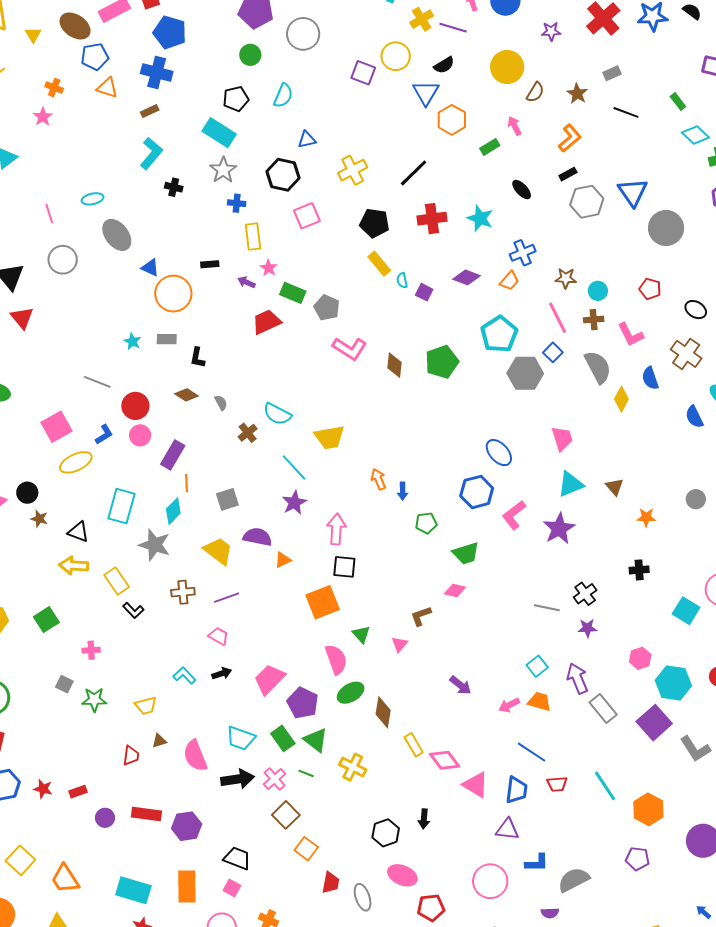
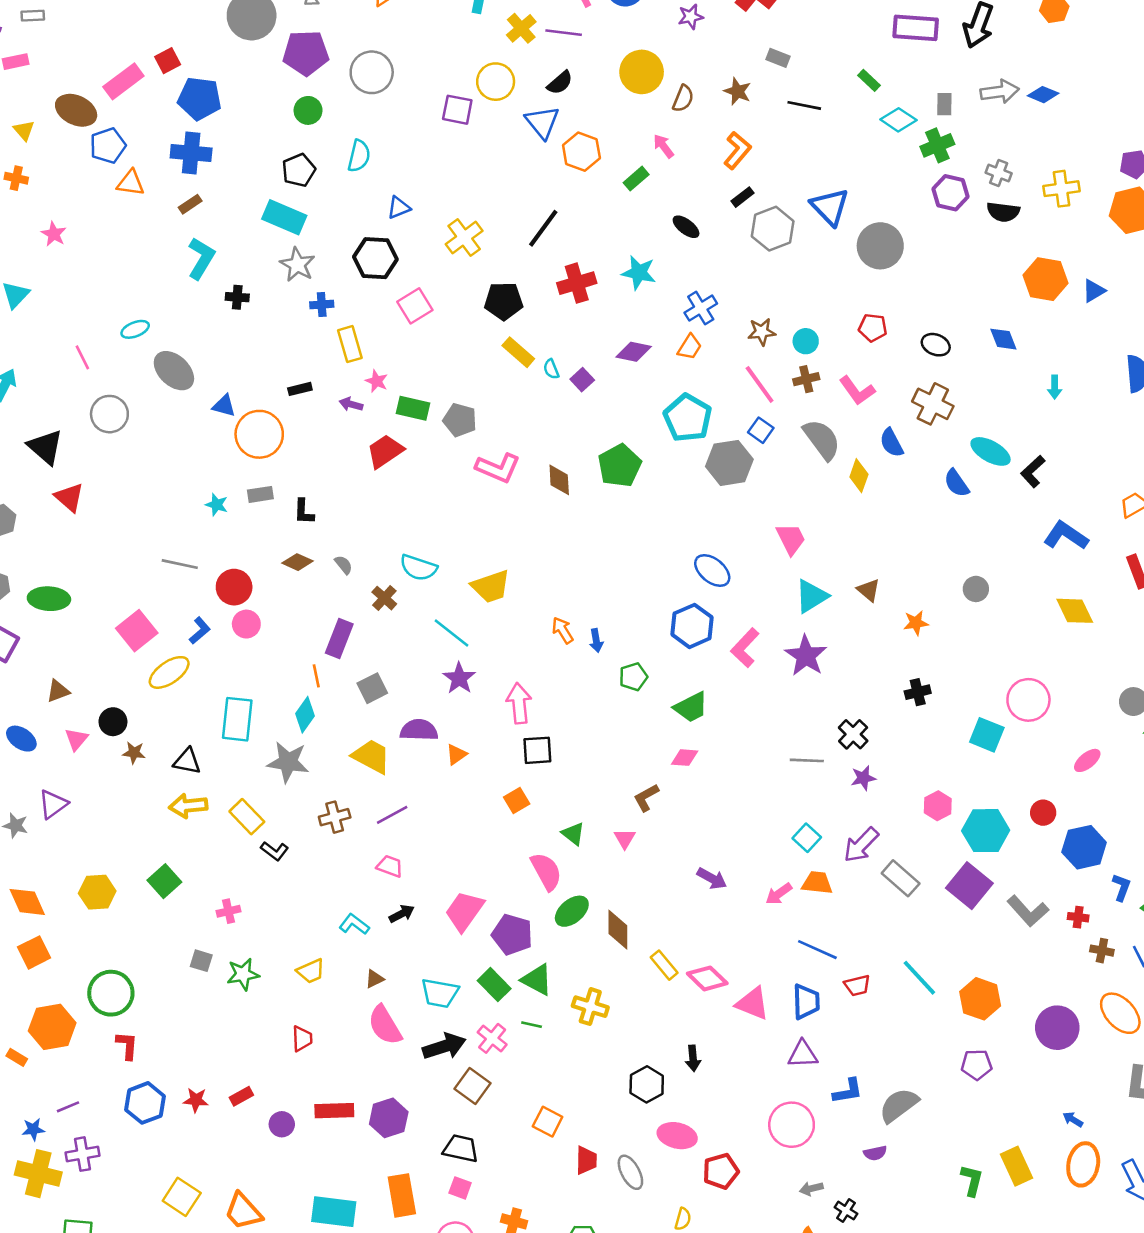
gray rectangle: (612, 73) -> (778, 58), turned 54
orange cross: (54, 88) -> (16, 178), moved
purple square: (424, 292) -> (582, 380), turned 30
purple rectangle: (173, 455) -> (339, 639), moved
orange square: (323, 602) -> (517, 801), size x0.6
purple arrow: (577, 678) -> (861, 845), turned -104
brown triangle: (159, 741) -> (374, 979), moved
brown square: (286, 815) -> (472, 1086), moved

